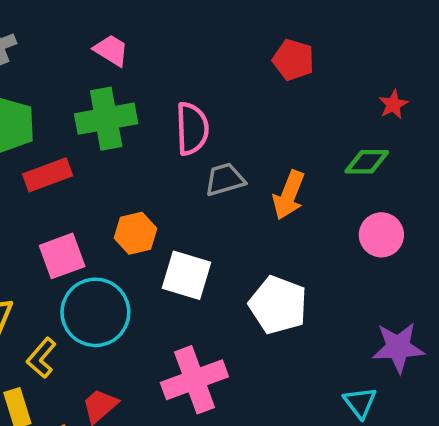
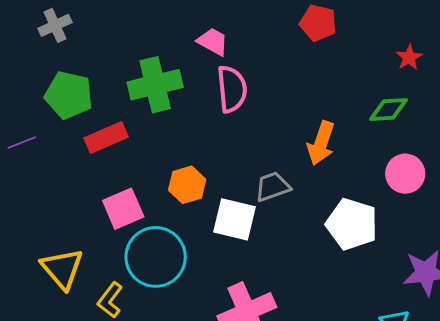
pink trapezoid: (111, 50) -> (213, 42), moved
gray trapezoid: (225, 179) -> (273, 187), moved
white pentagon: (278, 305) -> (352, 224), moved

